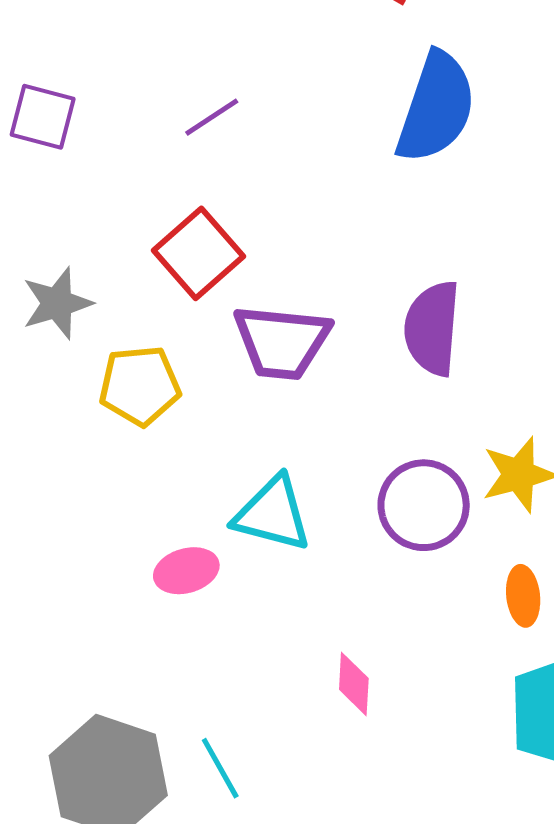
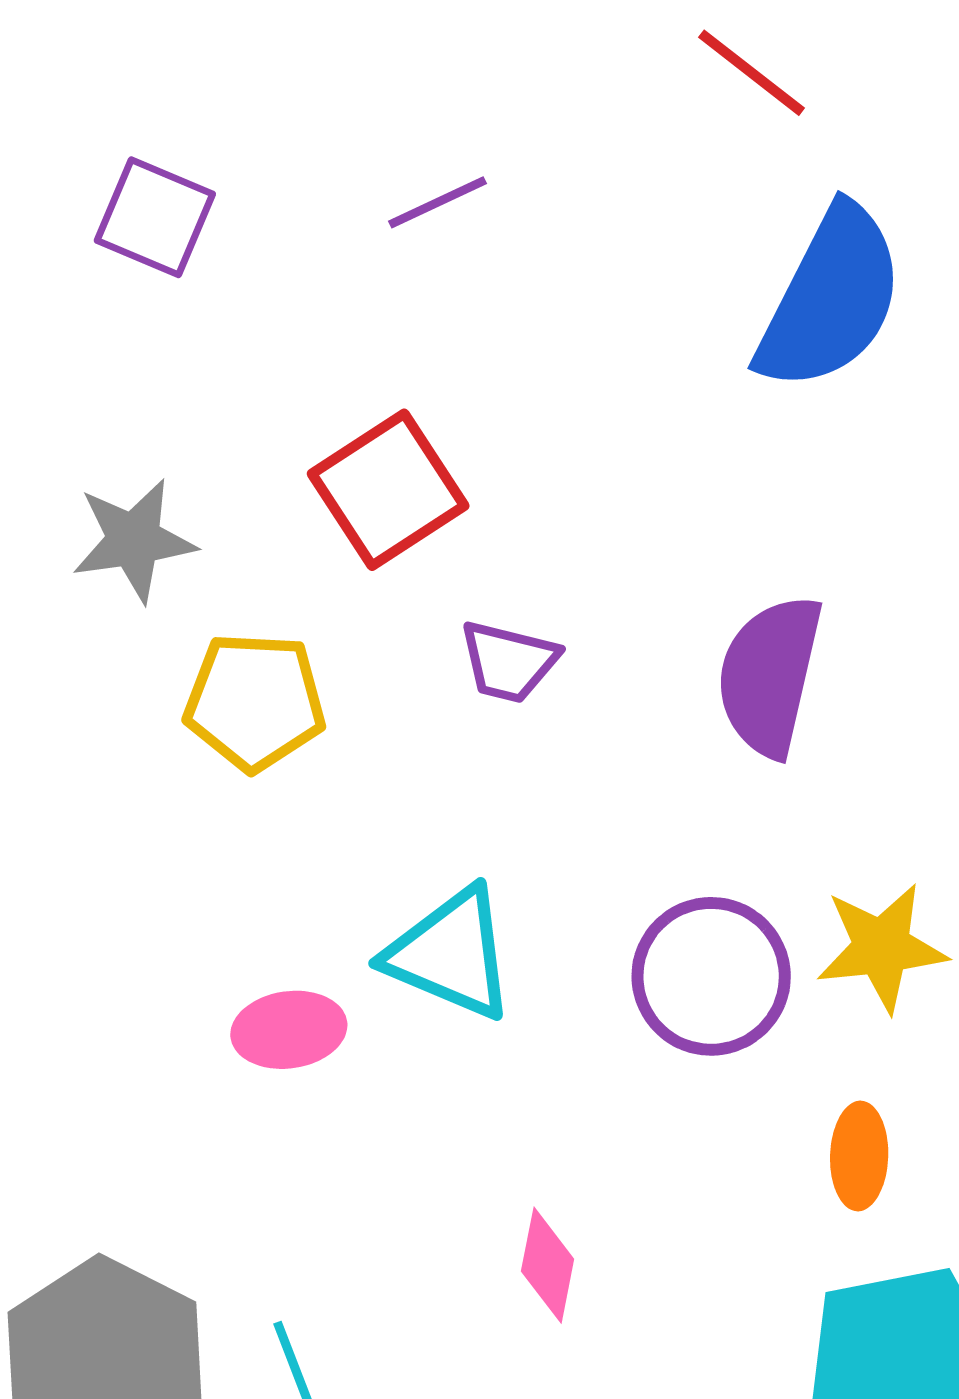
purple line: (212, 117) -> (437, 202), moved
purple trapezoid: (282, 342) -> (509, 662), size x0.6

